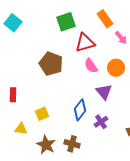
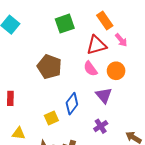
red triangle: (85, 43) -> (97, 45), moved
blue diamond: (80, 110) -> (72, 104), moved
yellow square: (42, 114) -> (51, 118), moved

